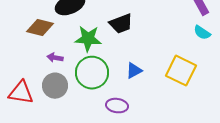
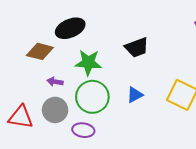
black trapezoid: (121, 24) -> (137, 47), moved
purple ellipse: (117, 106) -> (83, 130), moved

